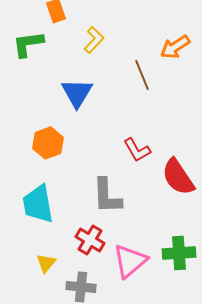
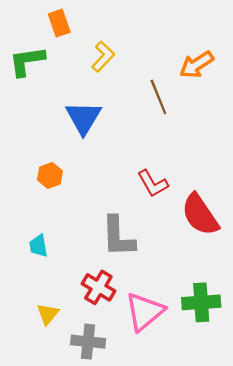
orange hexagon: (48, 143) -> (50, 175), size x0.7
cyan trapezoid: (38, 204) -> (38, 246), size x0.5

